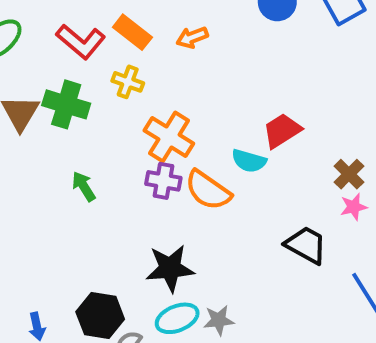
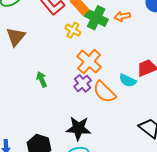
orange arrow: (192, 37) -> (122, 16), moved
green cross: (66, 104) -> (96, 18), moved
purple cross: (163, 181) -> (83, 83), turned 30

